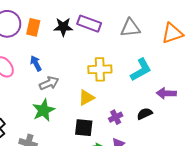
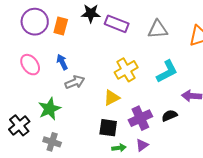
black star: (63, 27) -> (91, 13), moved
yellow cross: (100, 69) -> (126, 70), turned -30
green star: (44, 110) -> (49, 109), moved
purple cross: (116, 117) -> (140, 118), size x1.6

